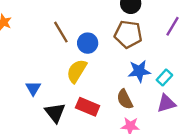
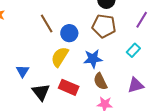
blue star: (139, 71) -> (93, 59), moved
cyan rectangle: (164, 78) -> (133, 50), moved

